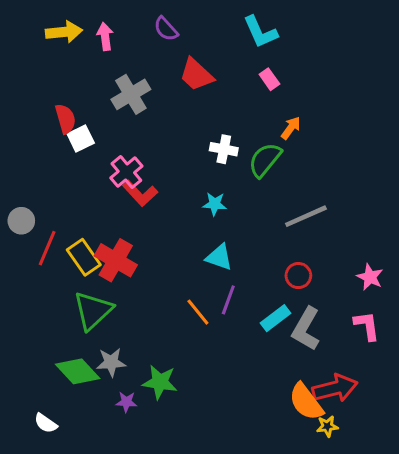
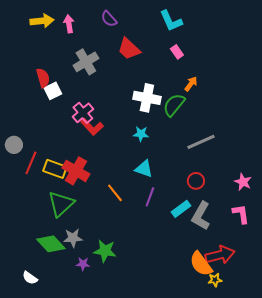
white cross: (224, 149) -> (147, 98), size x1.5
yellow rectangle: (84, 257) -> (55, 169), turned -35
orange line: (198, 312) -> (115, 193), moved

